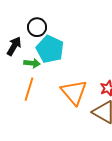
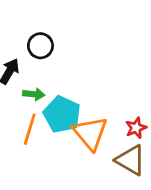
cyan pentagon: (50, 49) -> (62, 114), moved

